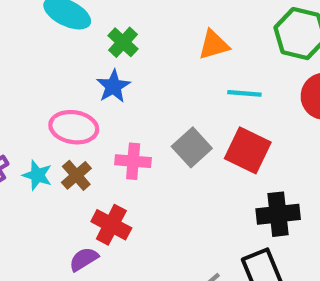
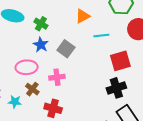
gray square: (192, 147) -> (66, 49), moved
red square: (248, 150) -> (120, 61), moved, turned -30
cyan star: (37, 175) -> (15, 102), moved
black cross: (278, 214) -> (116, 88), moved

